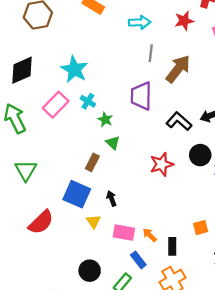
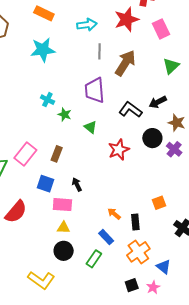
red star: (184, 21) -> (127, 19), size x1.4
cyan star: (74, 69) -> (43, 50), moved, turned -30
pink rectangle: (56, 105) -> (25, 154), moved
green triangle: (113, 143) -> (90, 127), moved
blue square: (77, 194) -> (46, 184), size x0.7
yellow triangle: (93, 221) -> (63, 228), moved, turned -48
pink rectangle: (124, 233) -> (62, 205), moved

